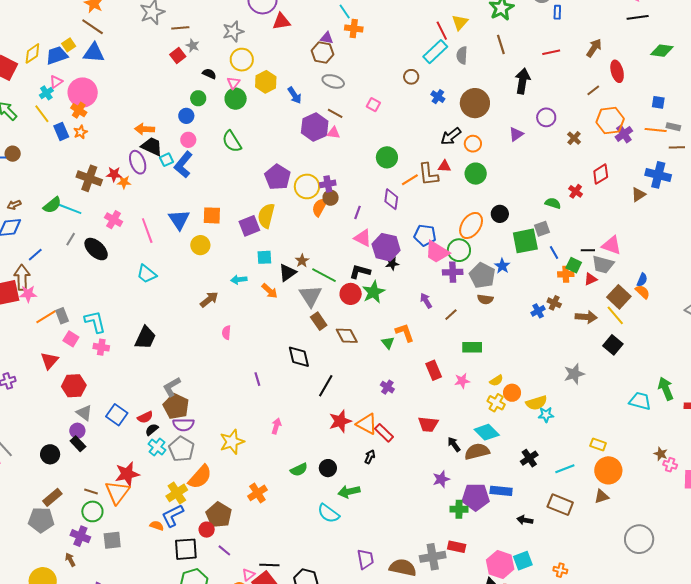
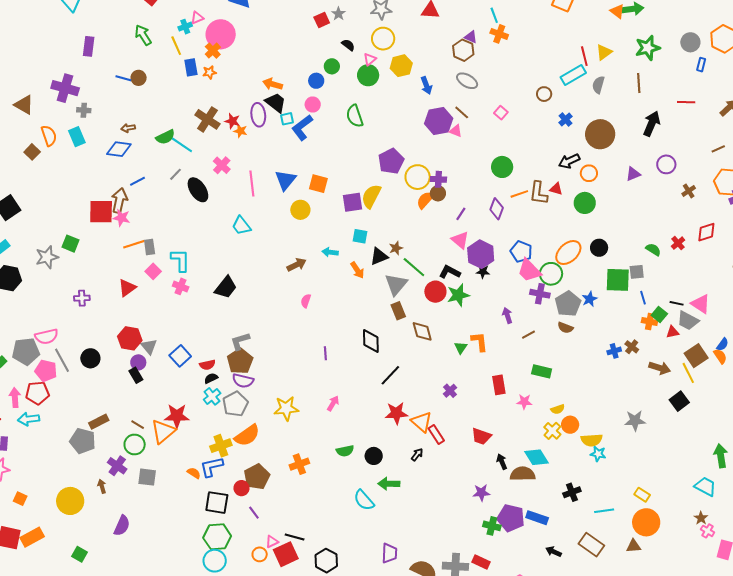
red hexagon: (74, 386) -> (130, 338), moved
cyan trapezoid: (640, 401) -> (705, 486), moved
black circle: (50, 454) -> (90, 358), moved

